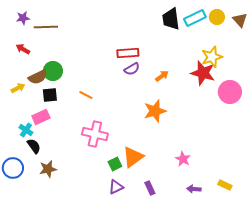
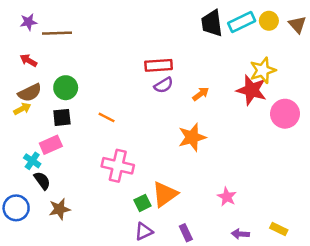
brown semicircle: (38, 77) -> (30, 93), moved

